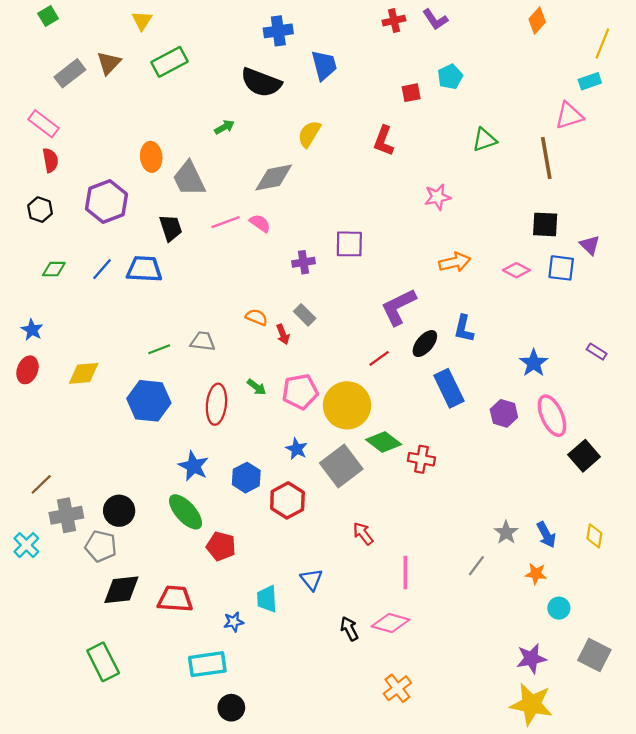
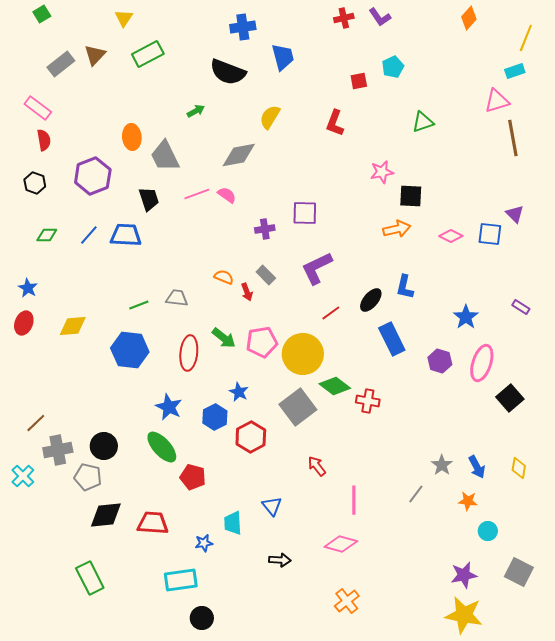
brown line: (546, 158) -> (513, 138), moved
black square: (545, 224) -> (411, 196), moved
purple L-shape: (399, 307) -> (317, 268), moved
green arrow: (257, 387) -> (224, 338), size x1.4
pink ellipse: (552, 416) -> (482, 363), turned 42
blue star: (297, 449) -> (239, 392), moved
black arrow: (349, 629) -> (280, 560), moved, turned 120

